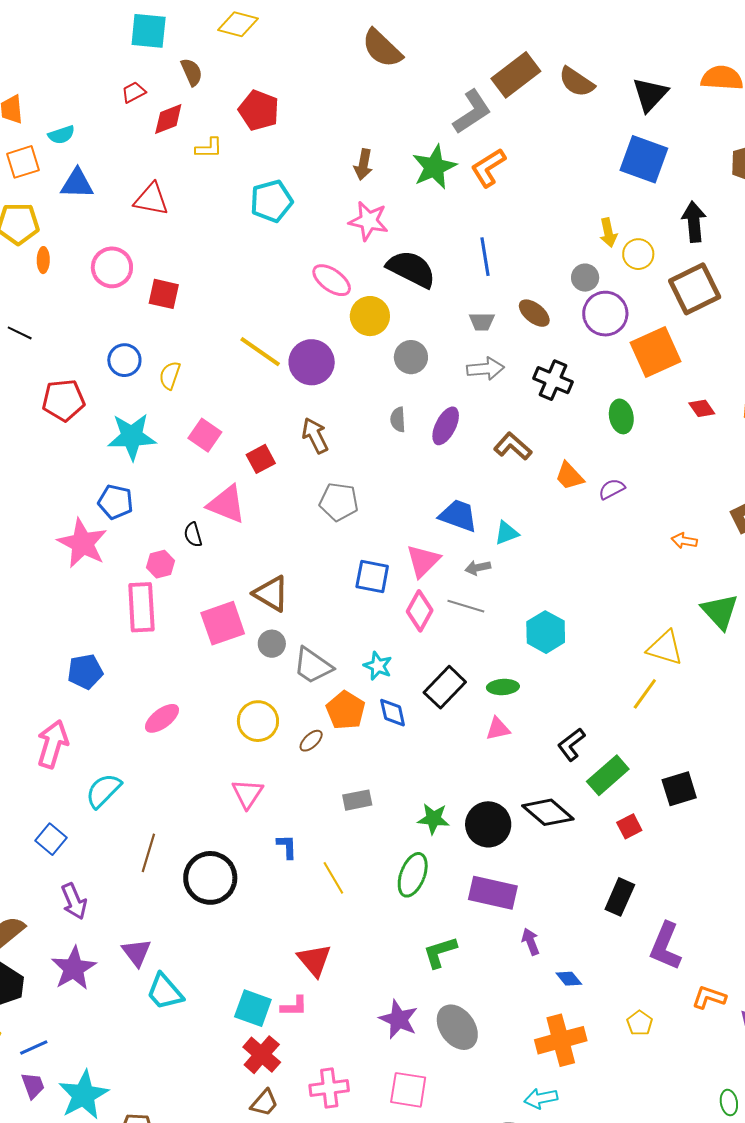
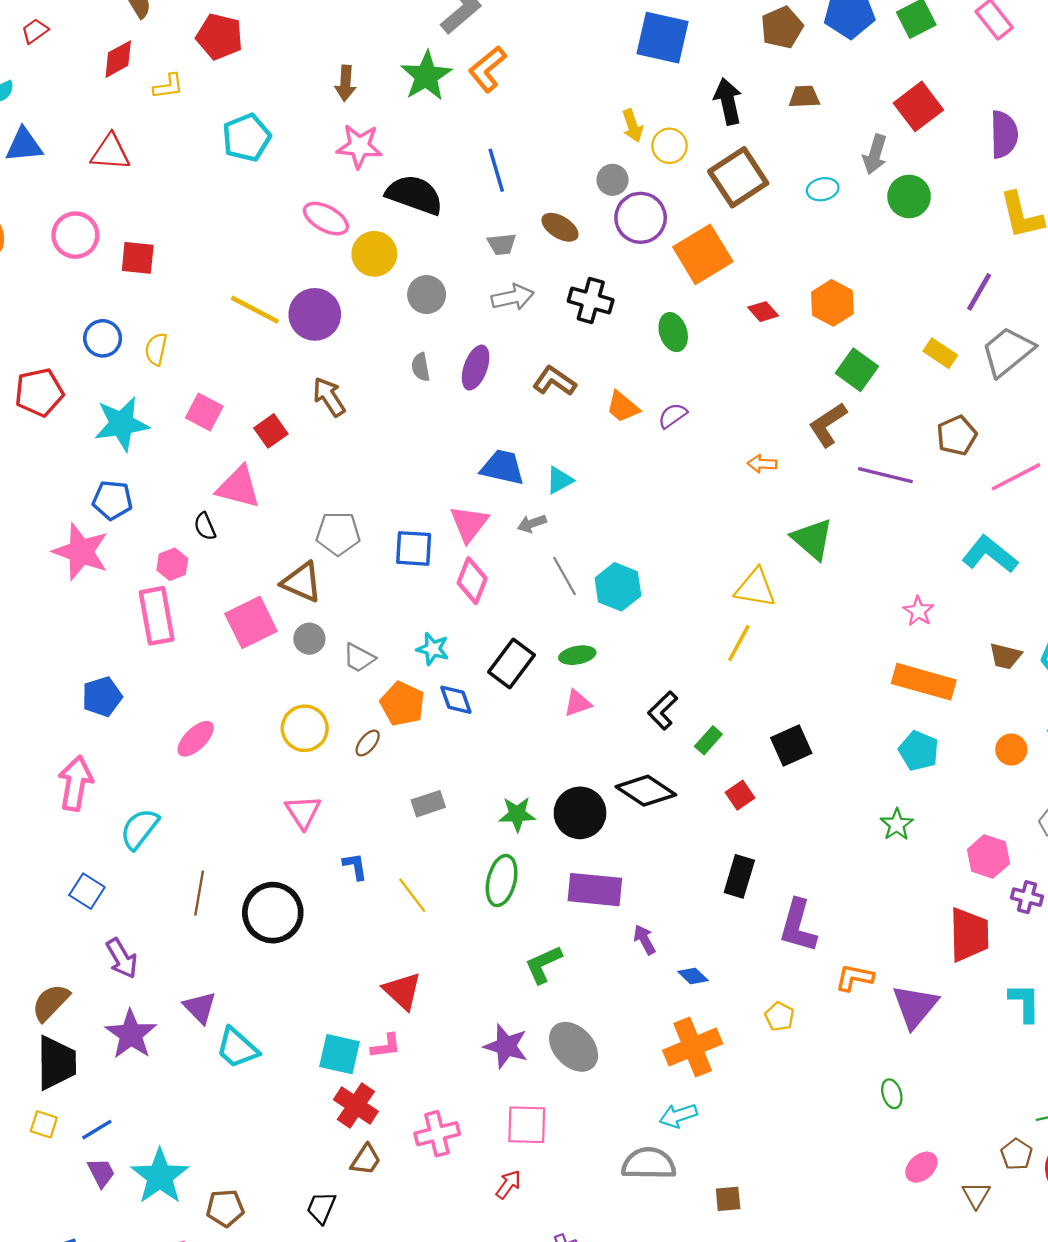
red trapezoid: (134, 92) -> (35, 31), moved
gray pentagon: (339, 502) -> (338, 533), moved
gray line: (466, 606) -> (564, 576), moved, turned 51
gray trapezoid: (313, 666) -> (359, 658), size x0.7
green rectangle: (608, 775) -> (708, 740), size x0.6

